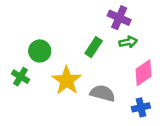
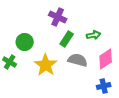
purple cross: (119, 18) -> (58, 17), moved
gray semicircle: (102, 93) -> (78, 60), moved

